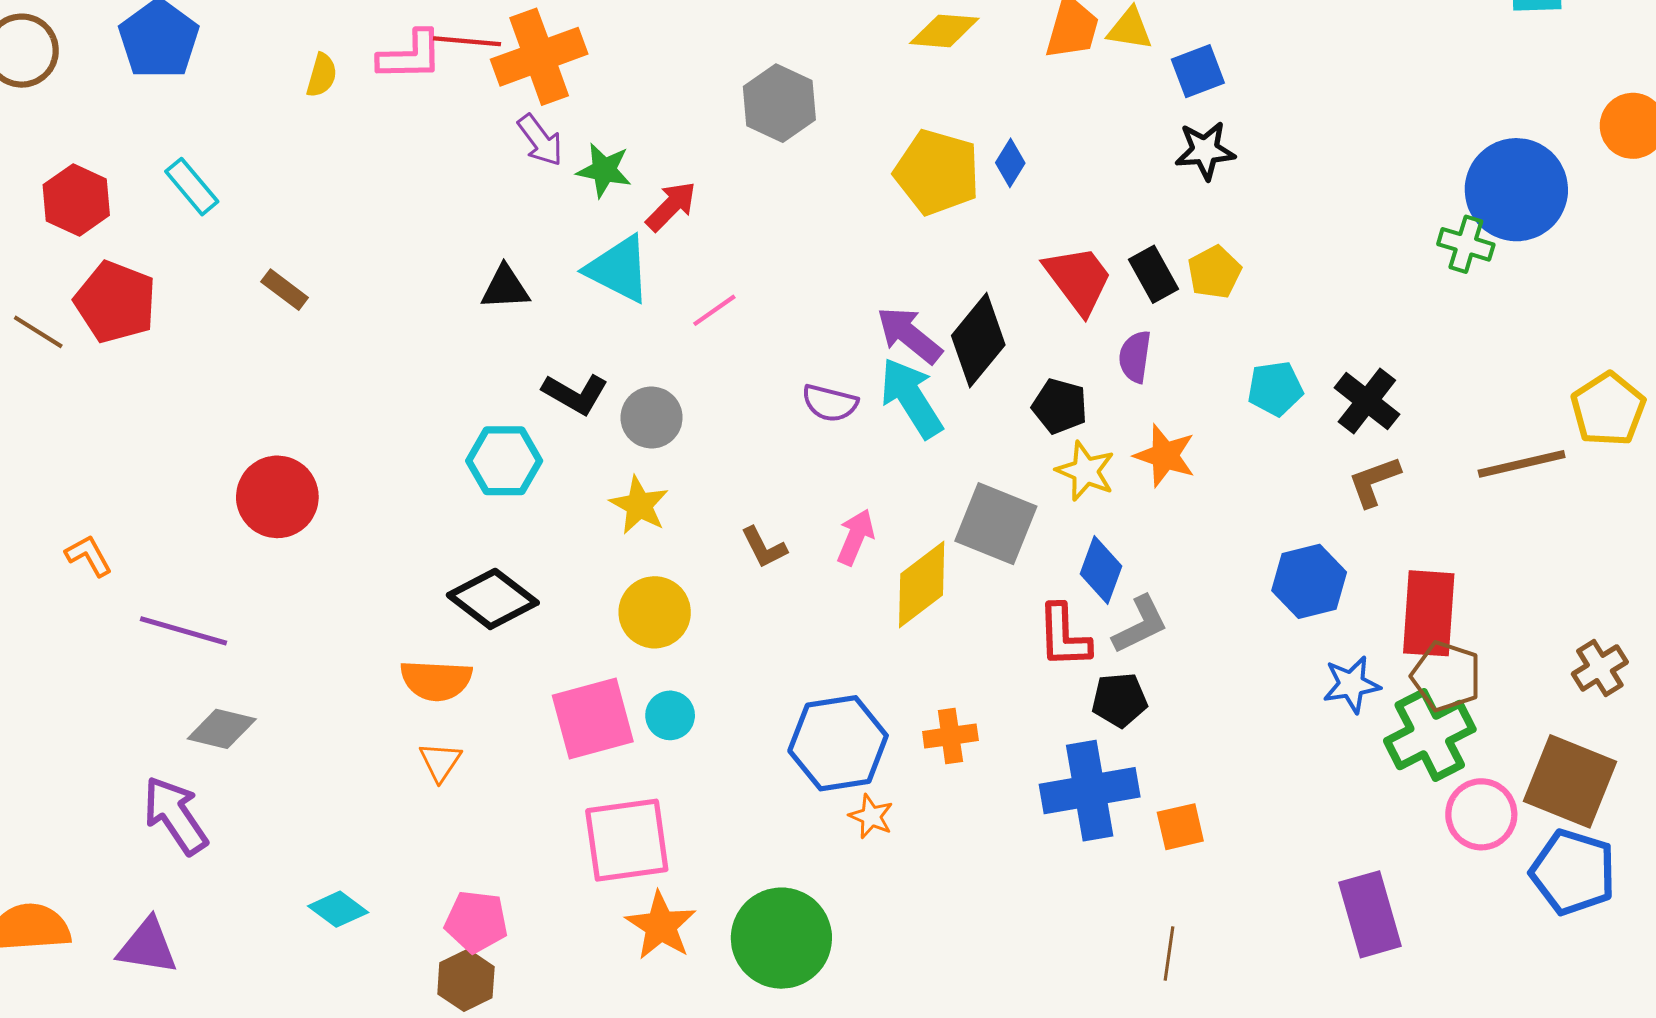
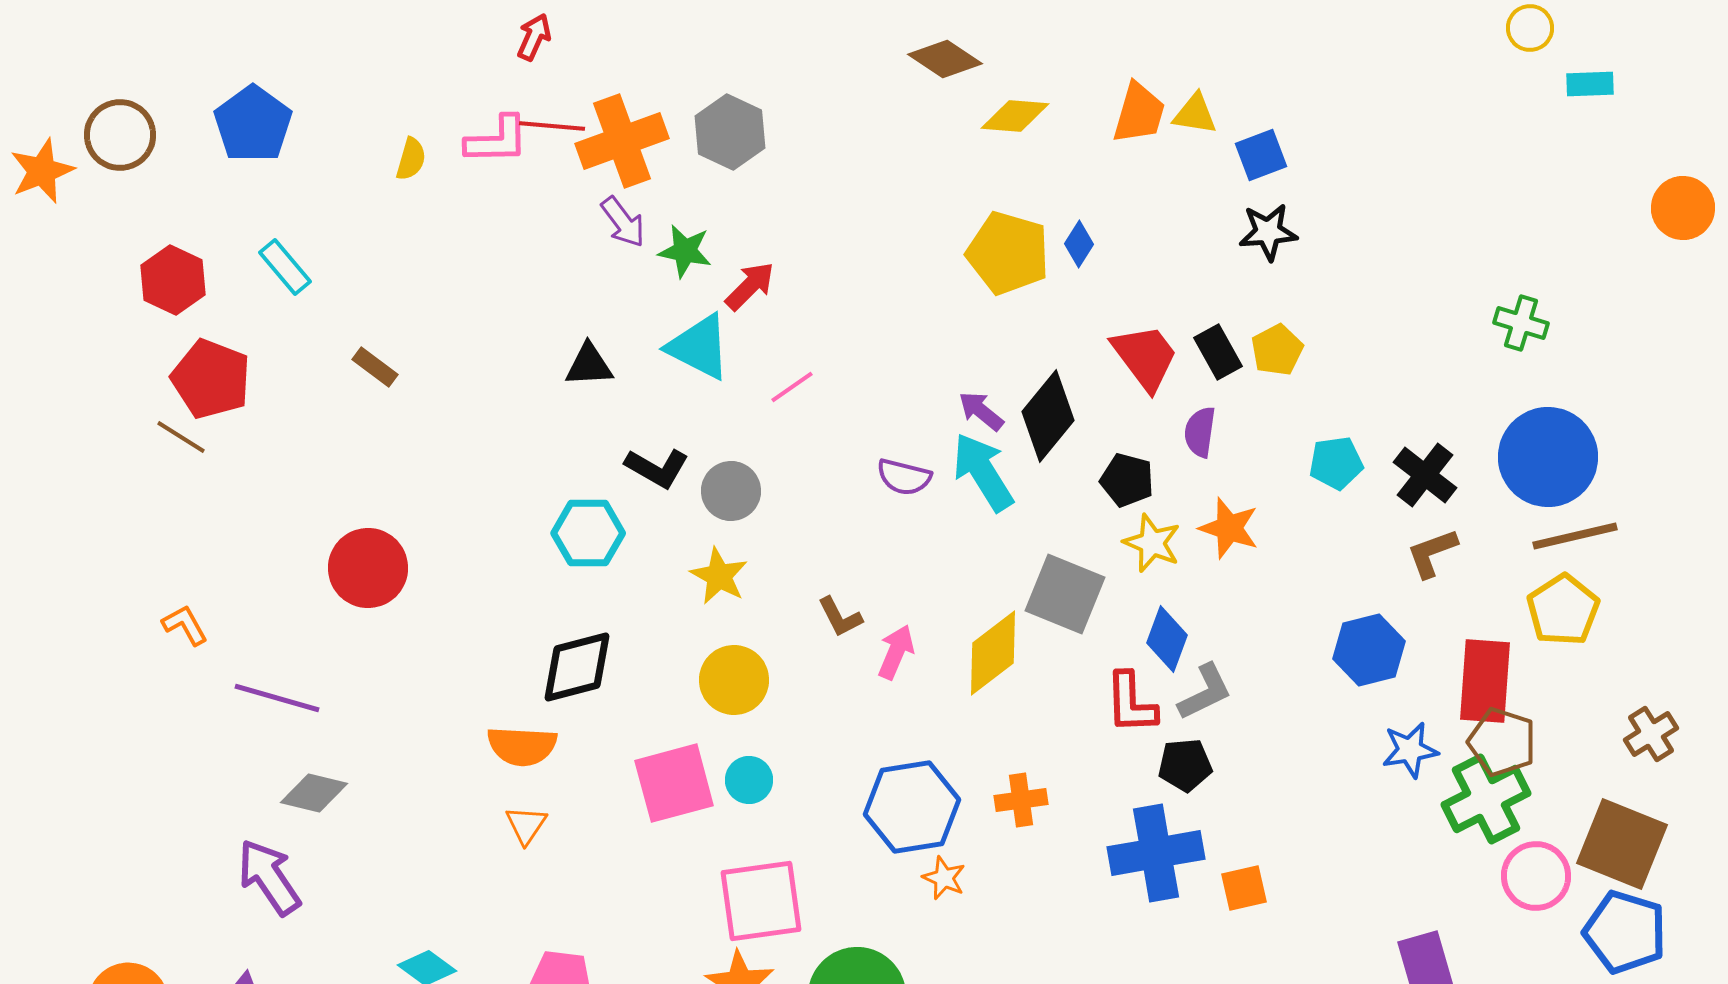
gray hexagon: (779, 103) -> (730, 132), moved
blue circle: (1516, 190) -> (1548, 457), moved
brown line: (38, 332) -> (181, 437), moved
purple arrow: (909, 335) -> (981, 411), size x0.7
yellow pentagon: (1608, 409) -> (1563, 610), moved
pink arrow: (856, 537) -> (896, 652), moved
black diamond: (493, 599) -> (577, 667), turned -52
pink square: (627, 840) -> (761, 901), moved

